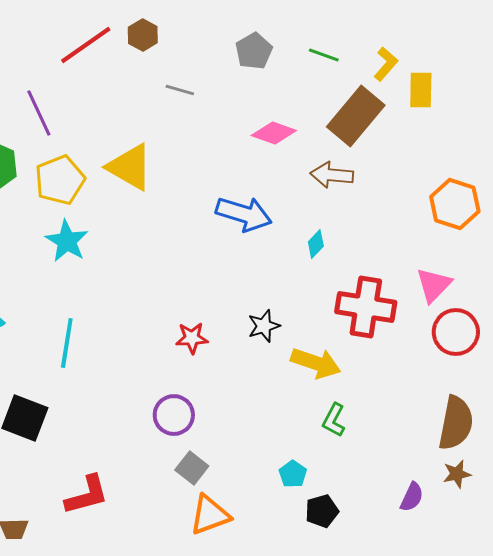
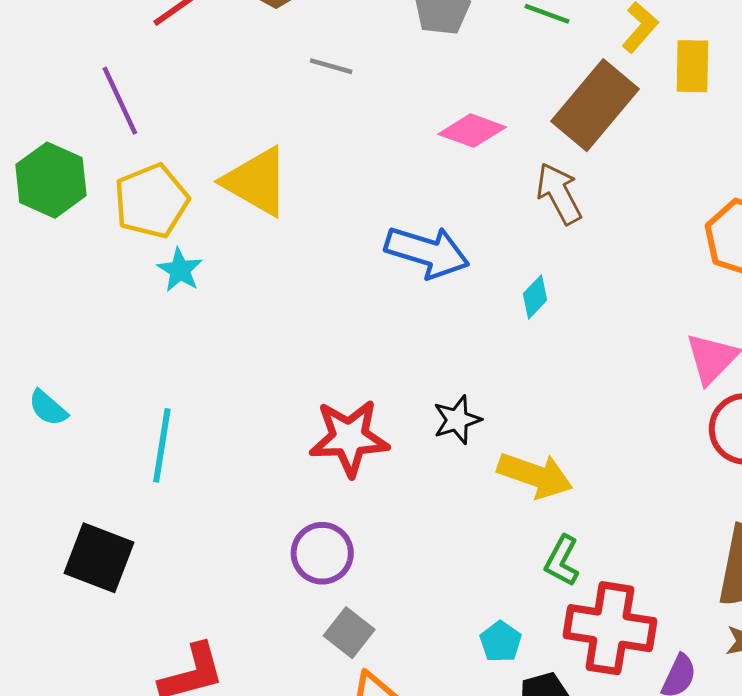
brown arrow: (332, 175) -> (559, 194), turned 57
cyan star: (67, 241) -> (180, 270), moved, size x0.7
red cross: (366, 307) -> (610, 628), moved
red star: (192, 338) -> (349, 438), size x1.6

